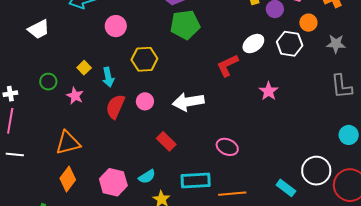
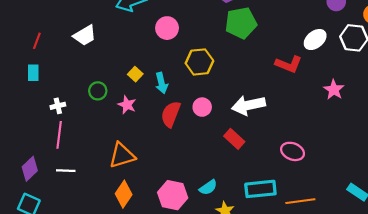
red L-shape: (228, 65) -> (289, 64), turned -130
red rectangle: (166, 141) -> (234, 139), moved

